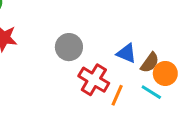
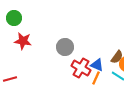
blue triangle: (126, 53) -> (97, 65), moved

